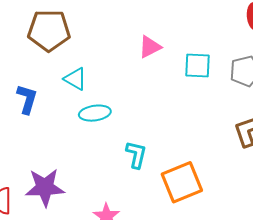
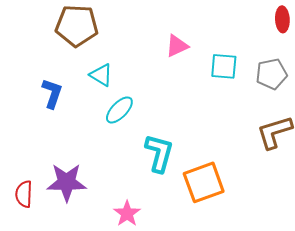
cyan ellipse: (95, 113) -> (119, 110), turned -40
cyan L-shape: (136, 155) -> (159, 153), size x1.4

